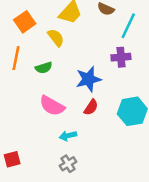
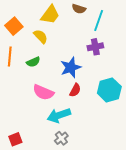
cyan arrow: (68, 136) -> (59, 115), size x1.6

